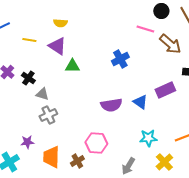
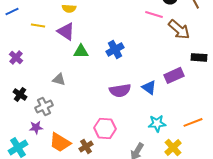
blue cross: (120, 59) -> (115, 49), moved
black cross: (28, 78) -> (20, 94), moved
gray triangle: (42, 94) -> (59, 79), moved
gray cross: (48, 115) -> (44, 106), moved
orange trapezoid: (51, 157) -> (60, 142), turned -60

